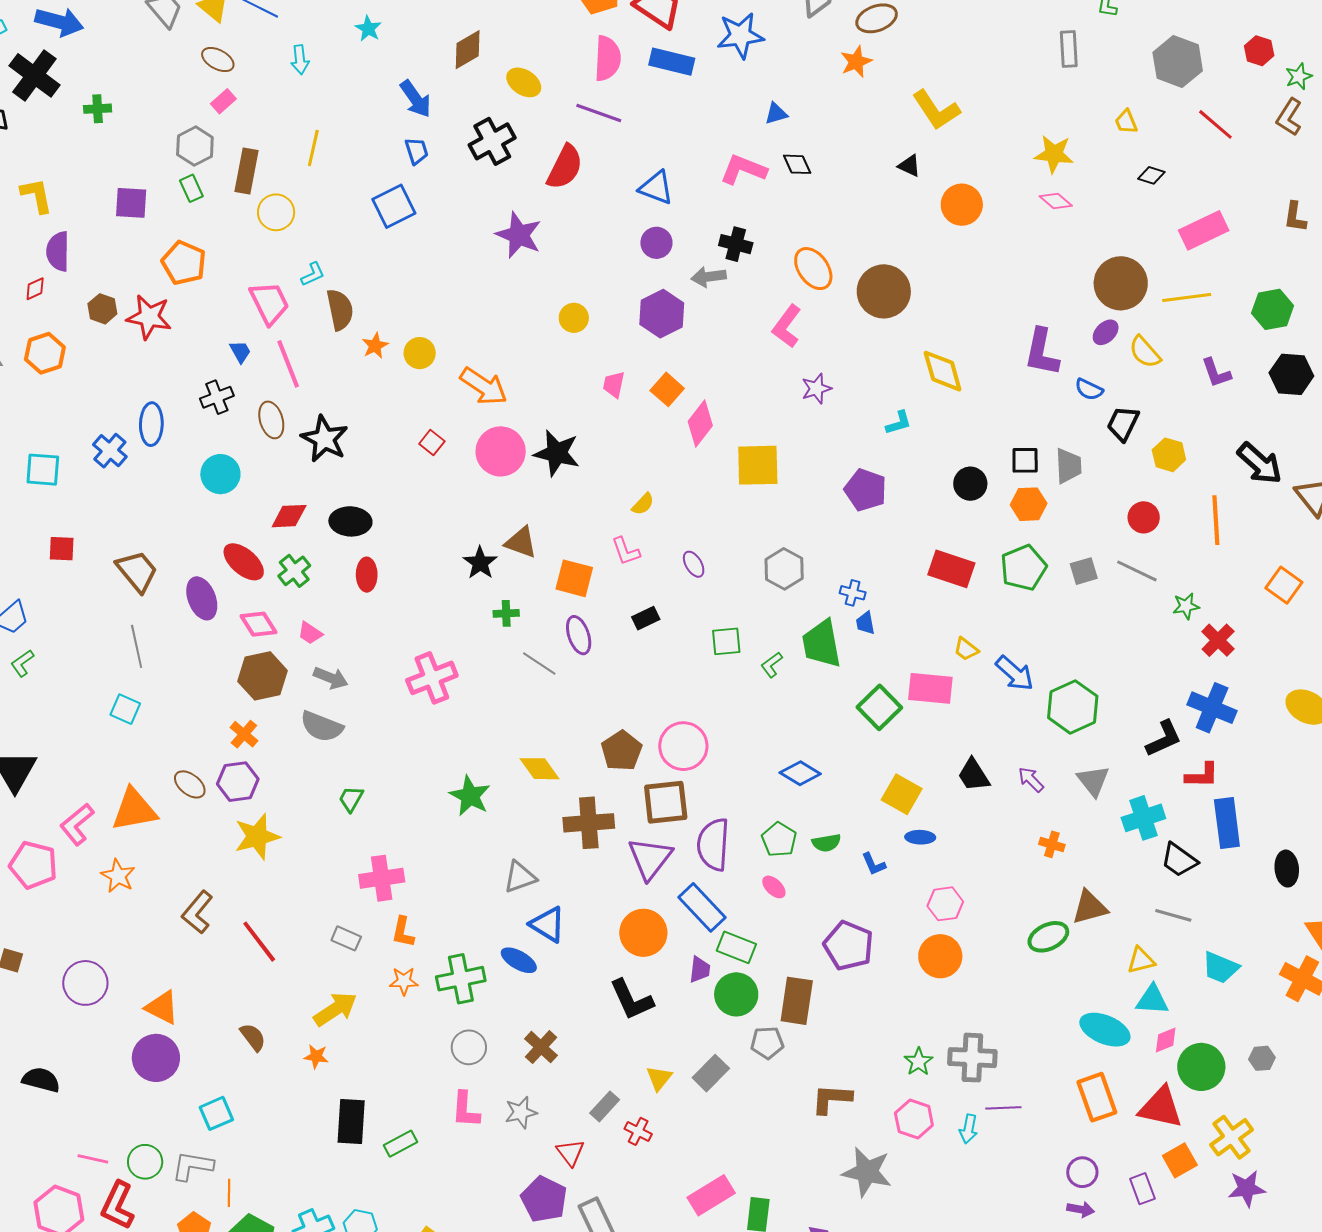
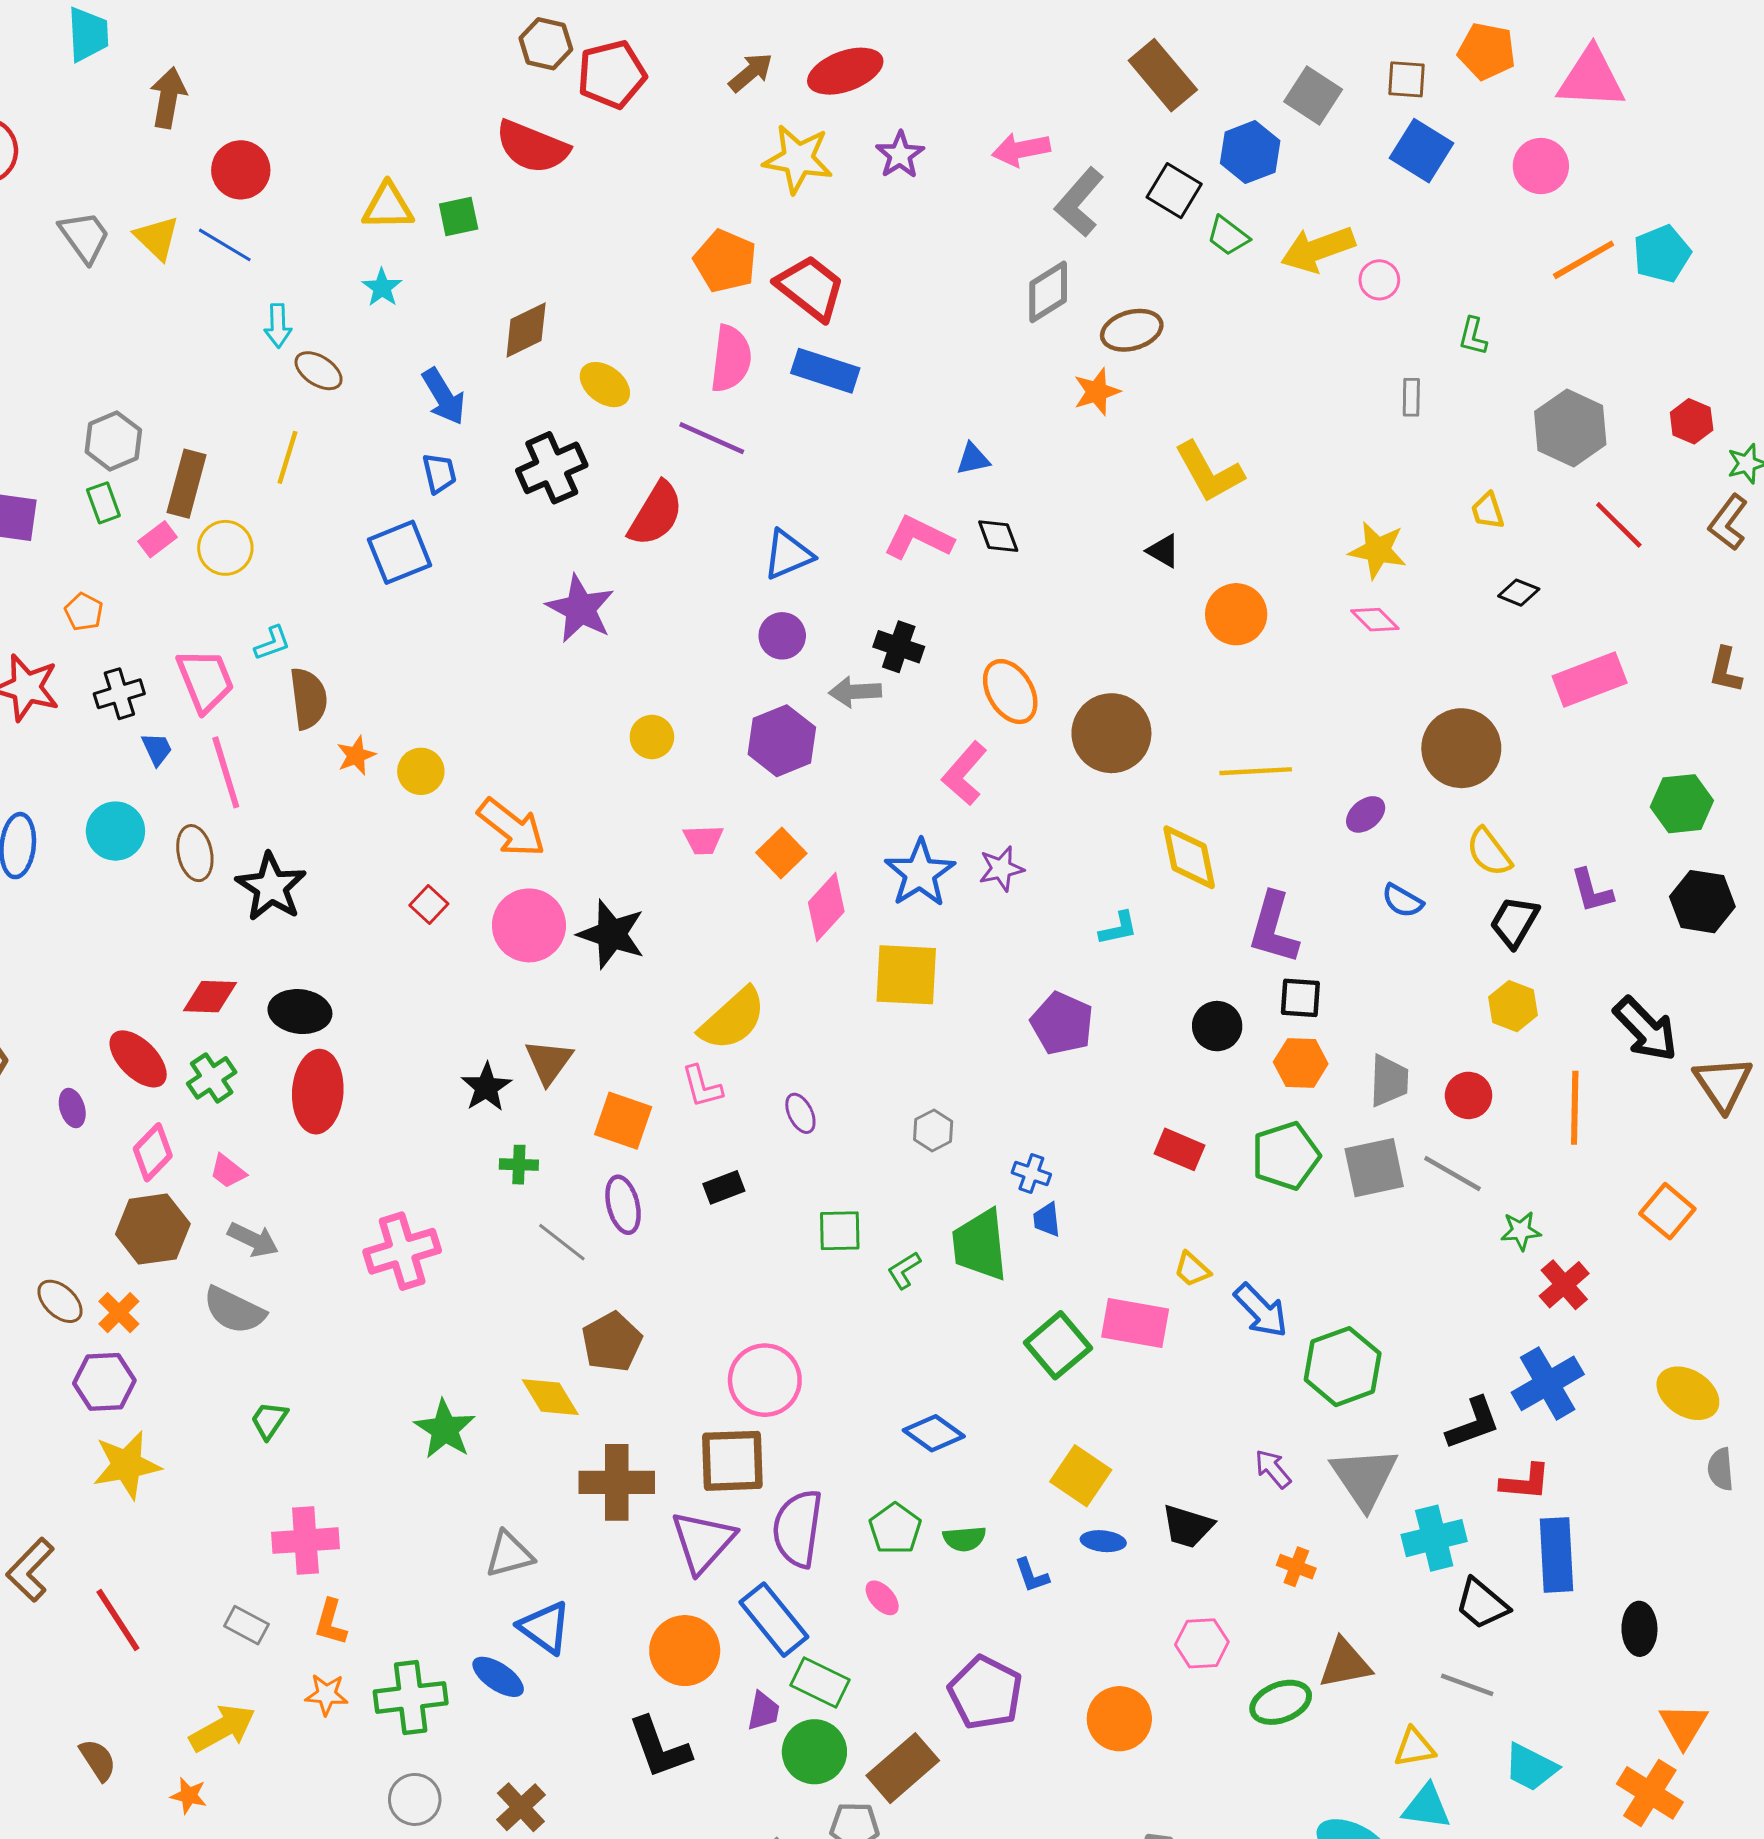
blue star: (740, 35) -> (920, 873), moved, turned -30
gray rectangle: (1069, 49) -> (1411, 397), size x0.7
brown ellipse: (218, 60) -> (319, 371), moved
pink rectangle: (223, 101) -> (158, 539), moved
blue triangle: (656, 188) -> (788, 555), turned -48
orange pentagon: (184, 263) -> (84, 612), size x0.6
yellow line: (1187, 297) -> (1256, 771), moved
purple ellipse: (1106, 332) -> (1366, 814), moved
purple L-shape: (1042, 352) -> (1273, 928), moved
pink trapezoid: (614, 385) -> (703, 840), turned -108
black cross: (217, 397) -> (119, 694), moved
black trapezoid: (1123, 423) -> (1514, 922), moved
gray trapezoid: (1068, 466) -> (1389, 1081), moved
cyan circle: (220, 474) -> (115, 831), moved
yellow semicircle: (643, 504) -> (733, 1019), size x2.0
brown triangle: (521, 542) -> (549, 1062), turned 42
gray hexagon: (784, 569) -> (933, 1130), size x0.7
red rectangle: (951, 569) -> (1180, 1149), size x0.7
gray square: (1084, 571) -> (1374, 1168), size x1.5
red ellipse: (367, 575) -> (318, 1092), size x1.6
purple ellipse: (202, 598) -> (72, 1108), size x0.6
pink diamond: (258, 624) -> (153, 1152), turned 72
blue cross: (1212, 708) -> (1548, 1383), turned 33
brown pentagon: (622, 751) -> (612, 1342), moved
black trapezoid: (974, 775) -> (1188, 1526), moved, turned -45
gray triangle: (1093, 781) -> (1364, 1478), size x1.4
brown ellipse: (190, 784) -> (60, 1301), moved
pink hexagon: (945, 904) -> (1202, 1643), moved
brown rectangle: (797, 1001) -> (903, 1768), turned 36

